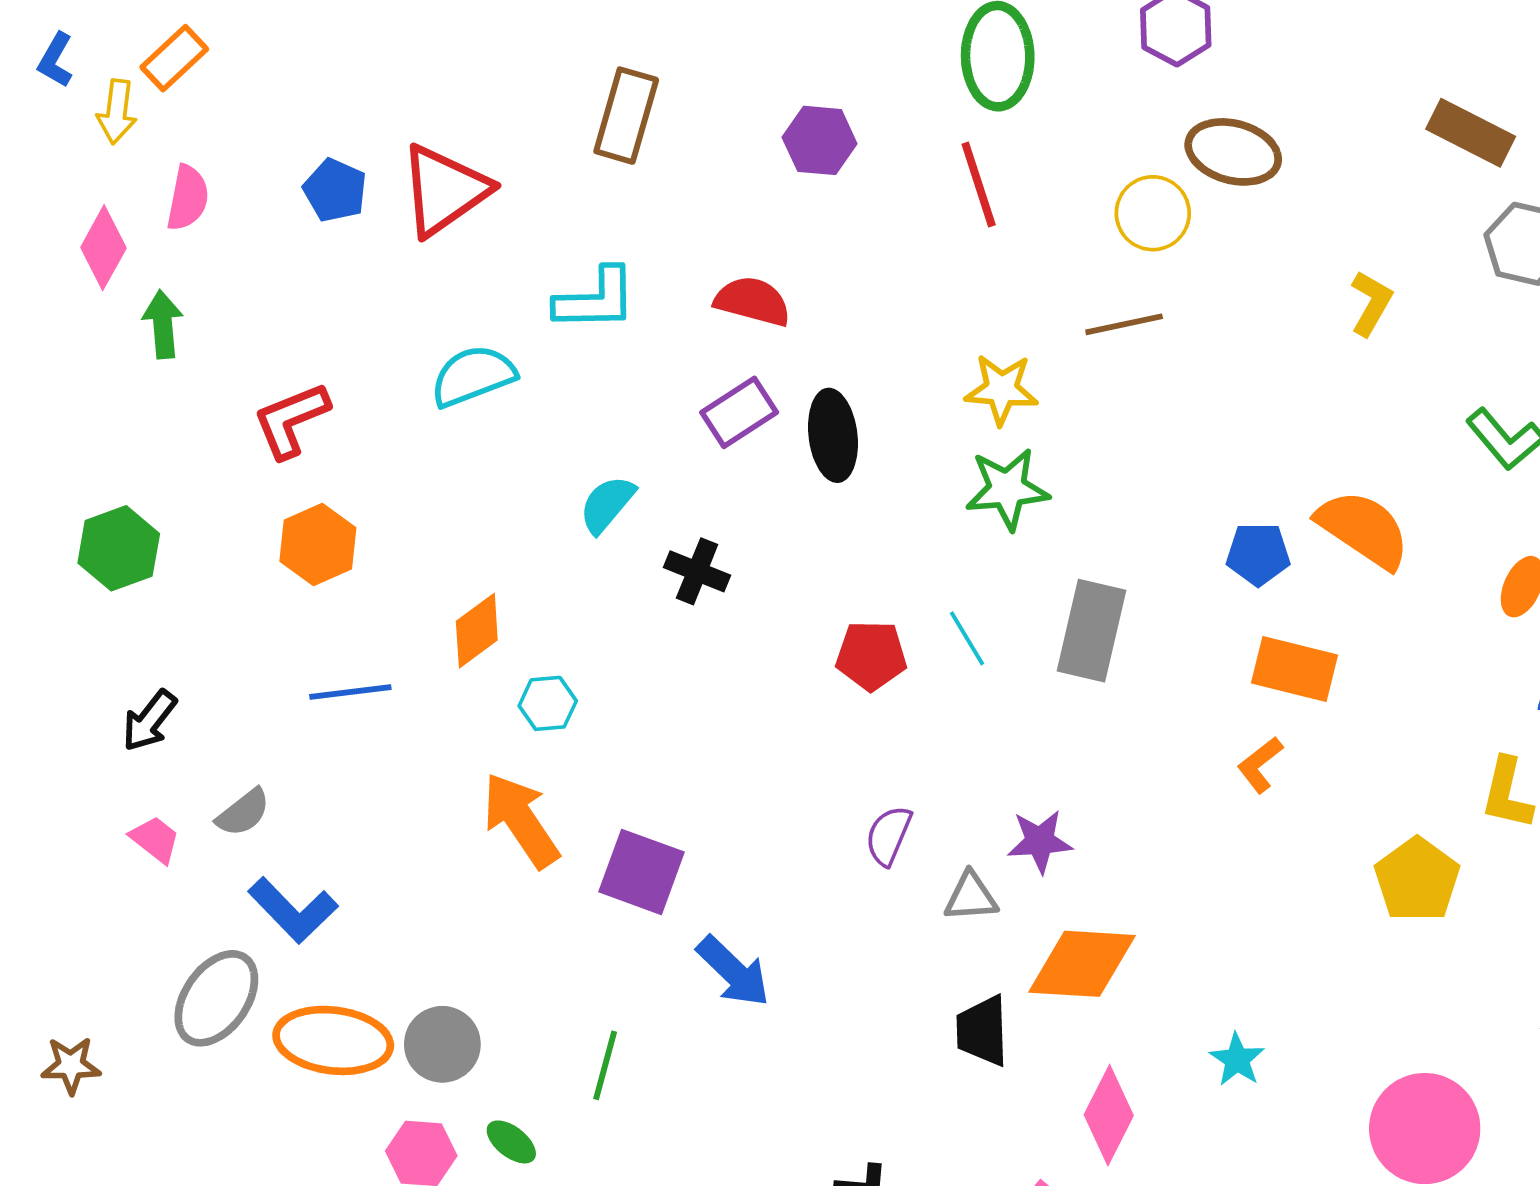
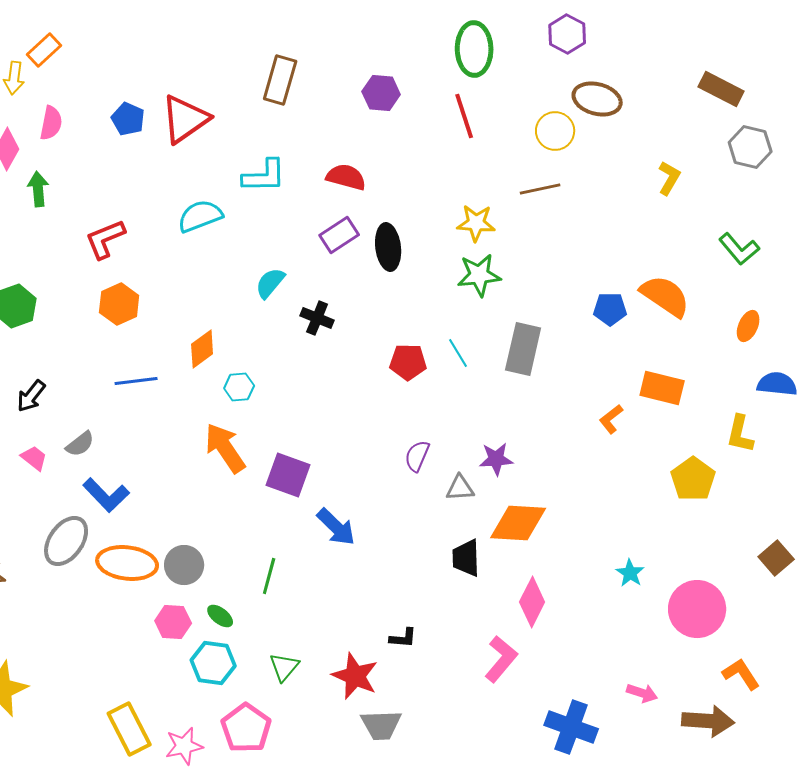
orange rectangle: (1294, 669) -> (662, 388), moved
cyan star: (1237, 1060) -> (630, 573), moved

